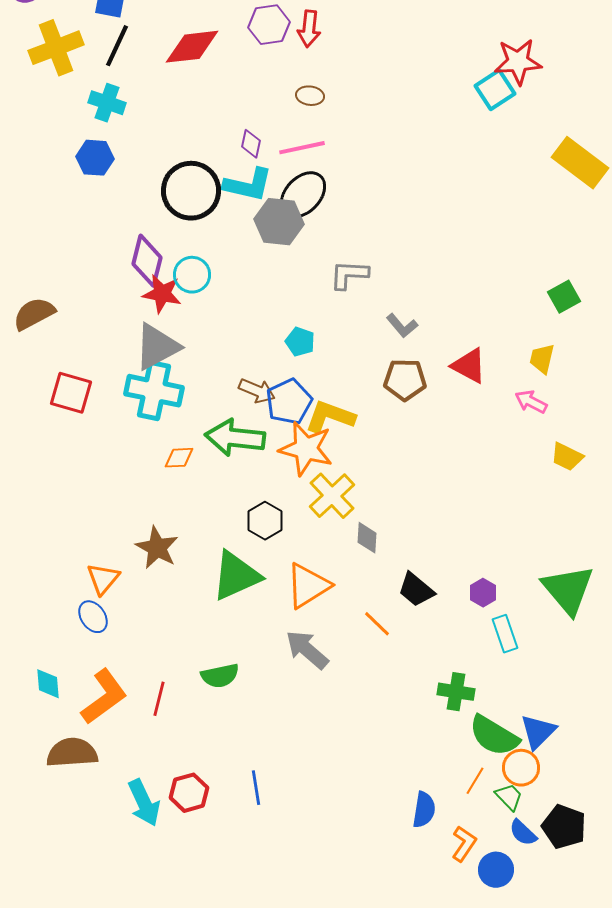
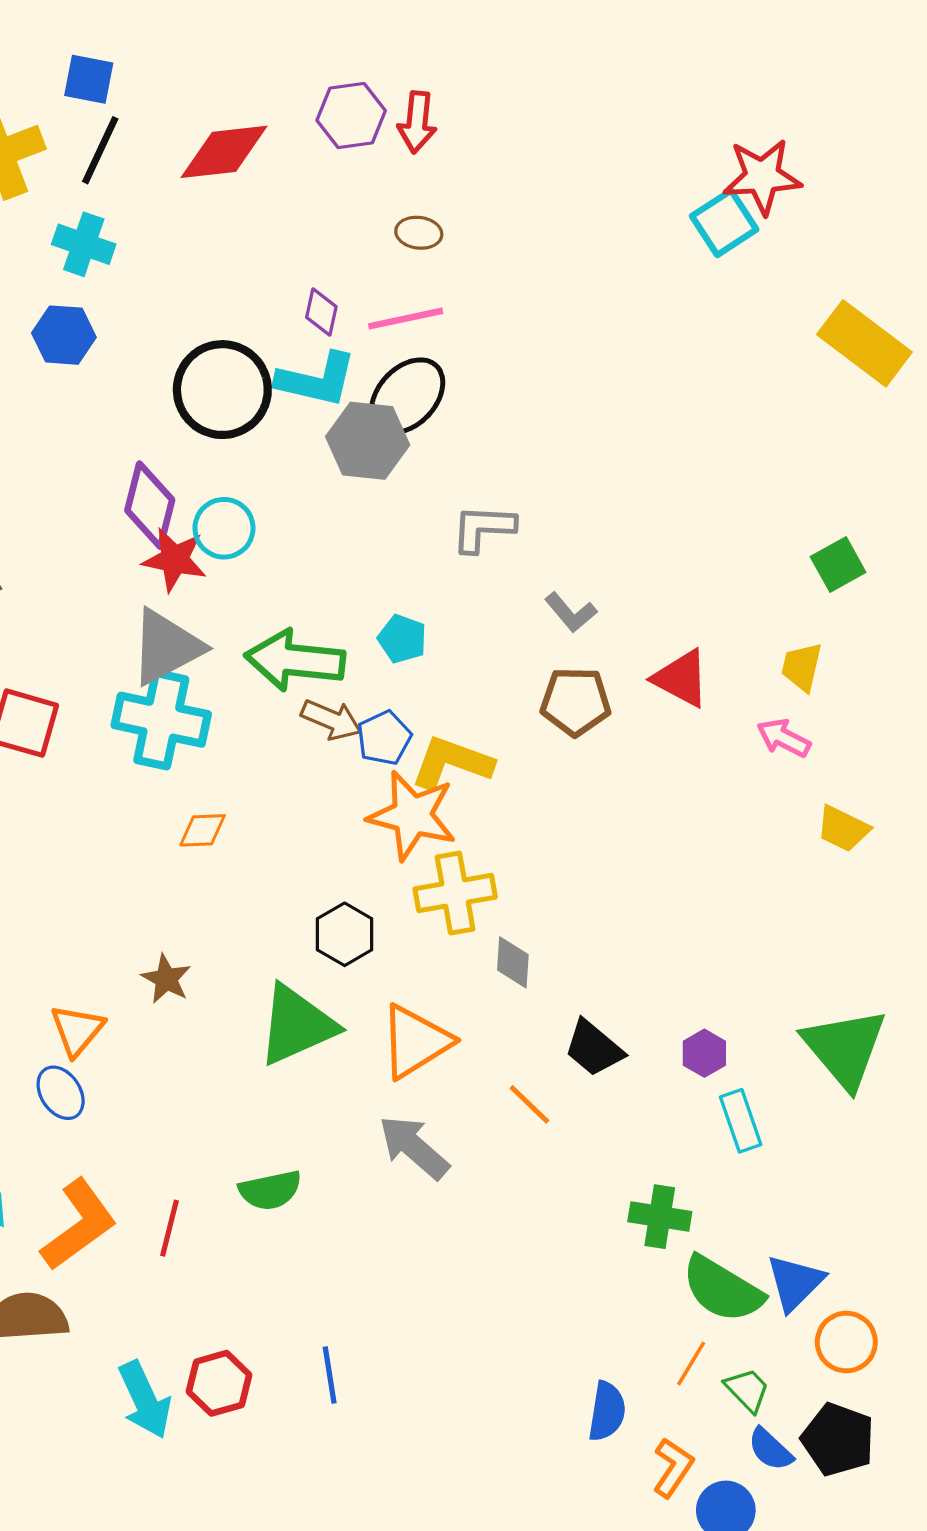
blue pentagon: (289, 402) -> (384, 738), size x0.7
green arrow: (235, 438) -> (295, 660), moved
yellow cross: (332, 496) -> (455, 893), turned 33
brown star: (157, 548) -> (166, 979), size x0.7
orange circle: (521, 768) -> (846, 1342), moved

